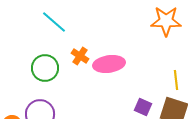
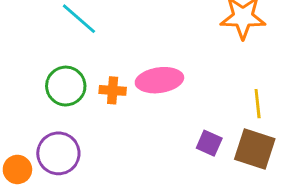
orange cross: (80, 56) -> (113, 90), moved, turned -30

